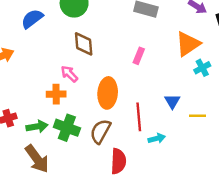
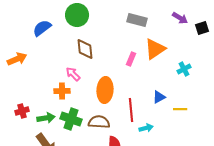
orange triangle: (188, 44) -> (155, 49), moved
blue triangle: (172, 101) -> (159, 97), turned 32
brown semicircle: (100, 131) -> (99, 122), turned 65

